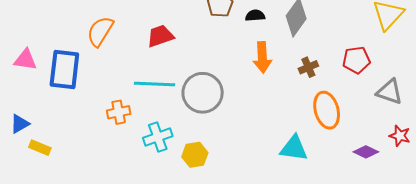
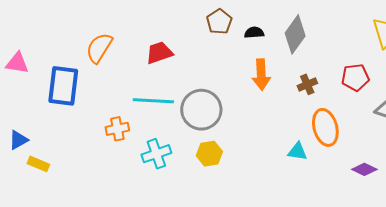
pink triangle: (25, 60) -> (17, 63), moved
cyan triangle: (294, 148) -> (297, 151), moved, size x0.7
yellow hexagon: (195, 155) -> (209, 154), moved

